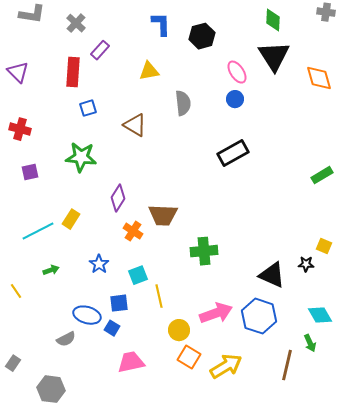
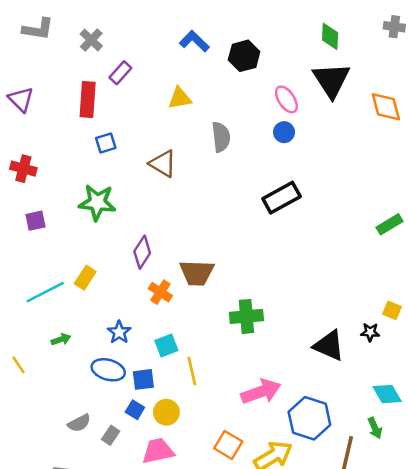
blue L-shape: (161, 24) -> (194, 41), turned -45
blue ellipse: (87, 315) -> (108, 370), moved
blue hexagon: (259, 316) -> (309, 418), moved
yellow circle: (179, 330) -> (166, 412), moved
gray rectangle: (13, 363) -> (111, 435), moved

